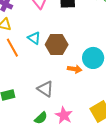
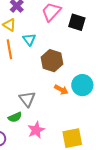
cyan triangle: (34, 38) -> (29, 39), moved
green semicircle: (41, 118) -> (15, 117), moved

